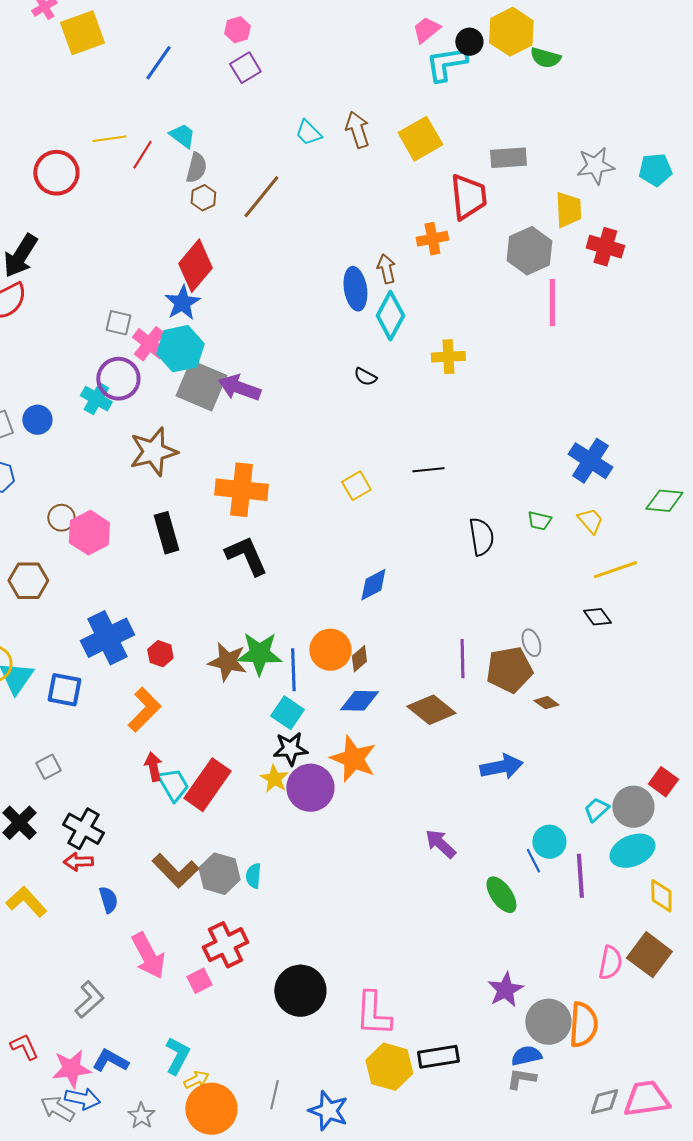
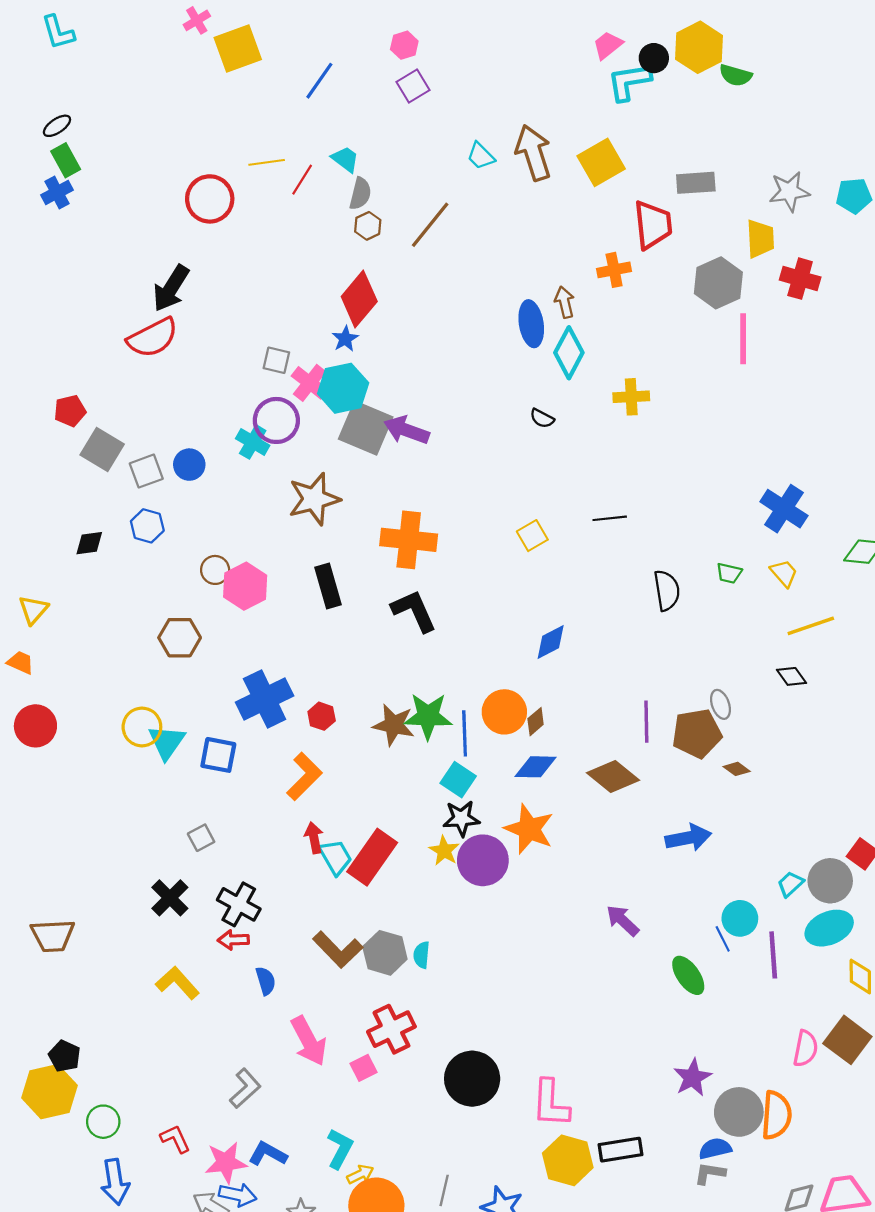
brown arrow: (357, 130) -> (533, 153), size x1.4
blue star: (182, 303) -> (345, 339), size x0.7

